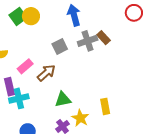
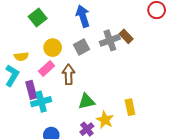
blue arrow: (74, 15) -> (83, 16), moved
yellow circle: (31, 16) -> (53, 48), moved
brown arrow: (46, 73) -> (69, 74), turned -48

